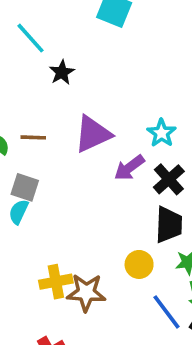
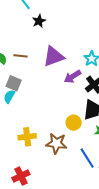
yellow circle: (139, 264) -> (74, 123), moved
brown star: (86, 293) -> (56, 143), moved

